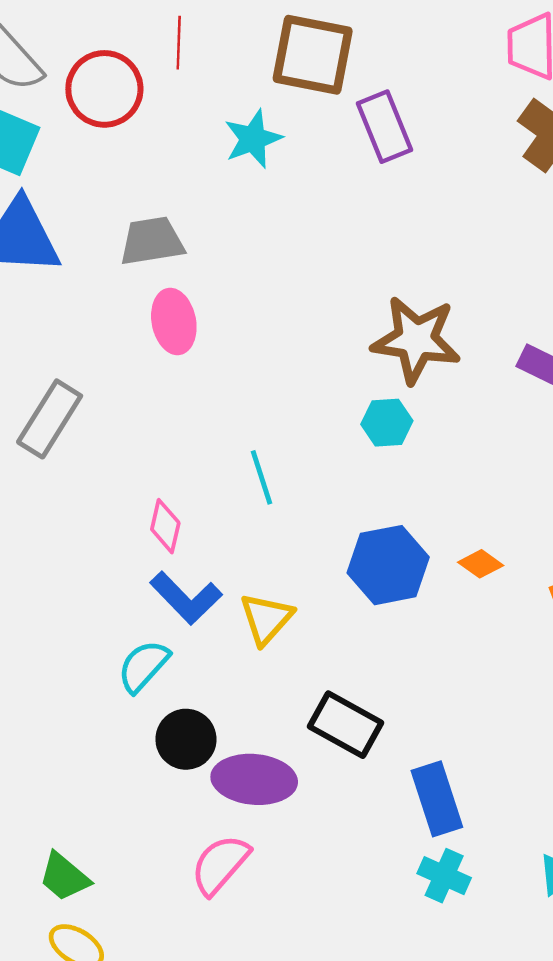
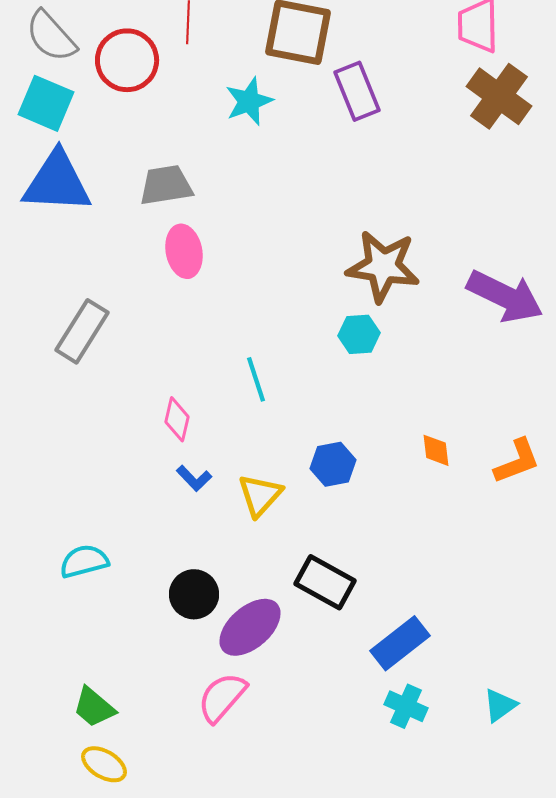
orange diamond: (481, 564) -> (436, 450), turned 48
blue hexagon: (388, 565) -> (333, 464), moved, size x0.7
blue L-shape: (186, 598) -> (194, 478), size x0.6
cyan semicircle: (143, 666) -> (84, 561), moved, turned 33
purple ellipse: (254, 779) -> (250, 627), turned -46
blue rectangle: (437, 799) -> (400, 643), turned 70

